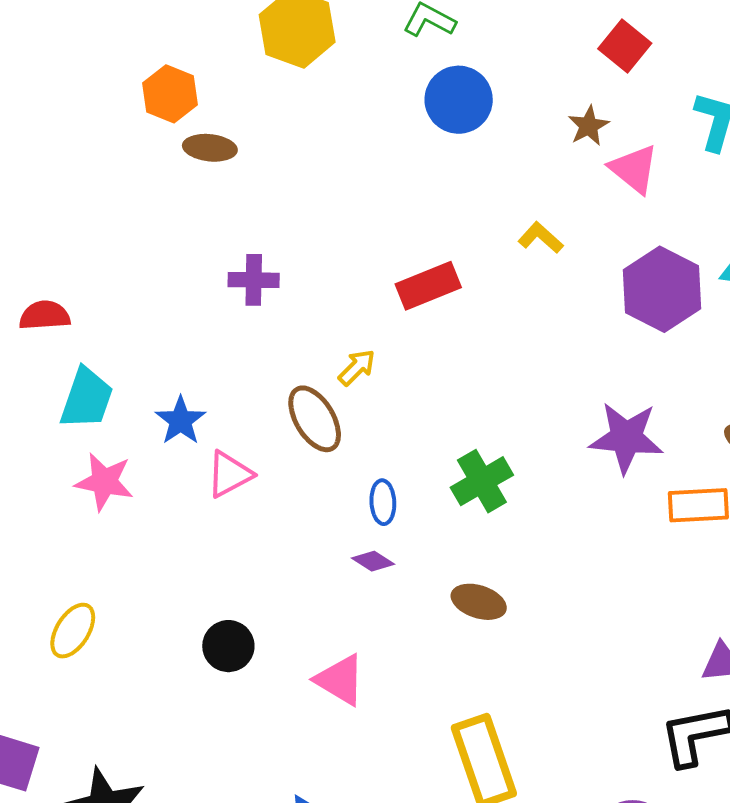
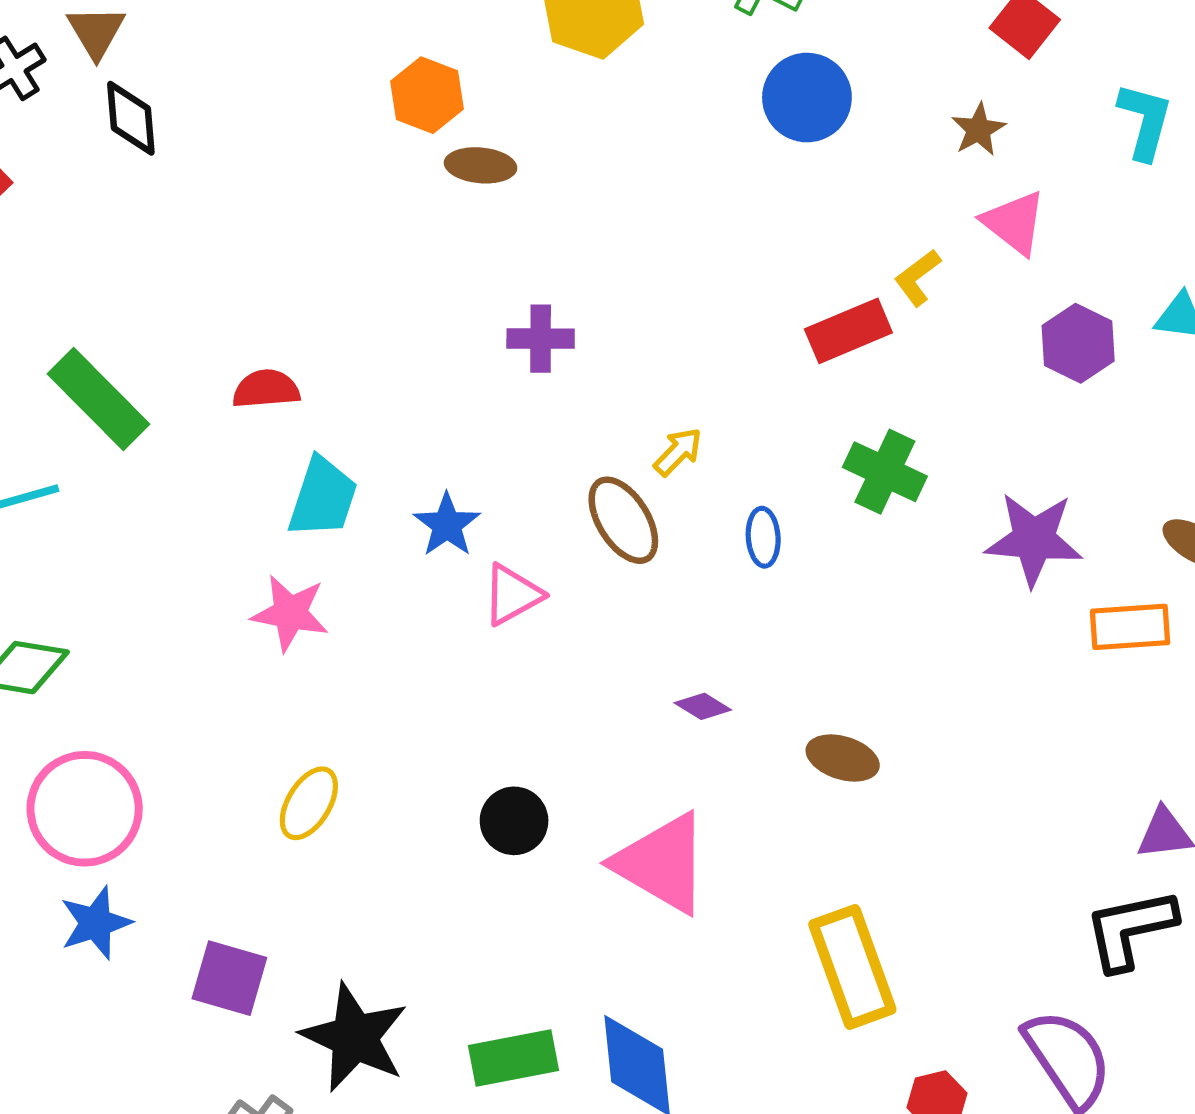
pink triangle: (634, 169) -> (1014, 223), moved
yellow L-shape: (541, 238) -> (917, 278), turned -78
red rectangle: (428, 286) -> (848, 331), moved
purple hexagon: (662, 289) -> (1078, 343), size x0.7
green cross: (482, 481) -> (885, 472), moved, turned -34
pink star: (104, 482) -> (290, 613), moved
blue ellipse: (383, 502) -> (763, 537), moved
pink triangle: (340, 680) -> (662, 863), size x1.5

